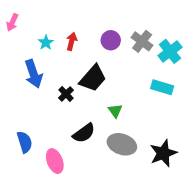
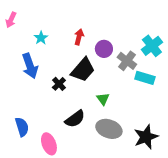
purple circle: (111, 40) -> (104, 49), moved
red arrow: (72, 41) -> (79, 37), moved
gray cross: (142, 41) -> (127, 61), moved

